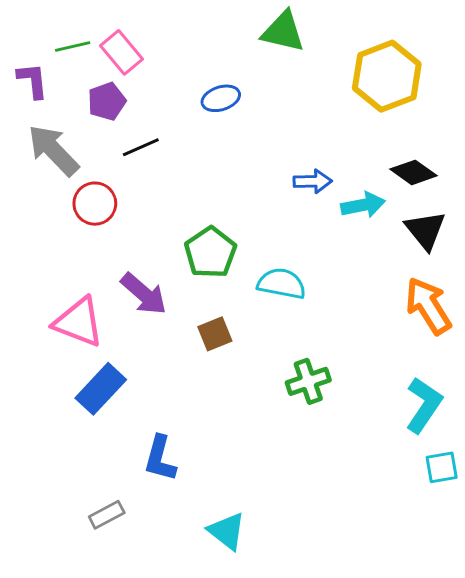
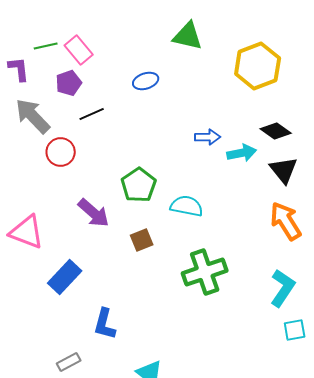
pink triangle: (79, 322) -> (27, 232), moved
green cross: (308, 381) -> (205, 272), size x1.5

